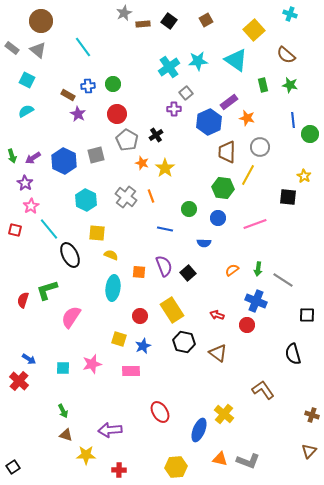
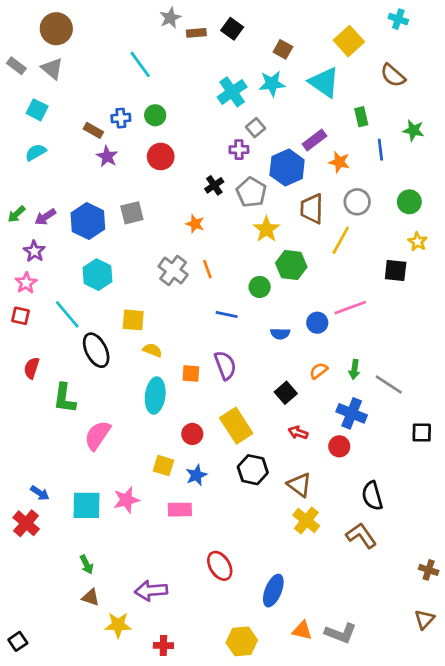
brown square: (206, 20) -> (283, 49), moved, turned -32
cyan line: (83, 47) -> (140, 64), moved
green star: (290, 85) -> (413, 130), moved
blue line: (293, 120) -> (380, 150), moved
green circle: (310, 134) -> (409, 202), moved
gray pentagon: (127, 140) -> (251, 192), moved
green arrow: (12, 156) -> (16, 214), turned 64
yellow star: (165, 168) -> (266, 229), moved
green hexagon: (223, 188) -> (291, 265), moved
cyan hexagon: (86, 200) -> (97, 275), moved
pink star: (31, 206) -> (26, 283), moved
blue circle: (218, 218) -> (317, 323), moved
black square: (188, 273) -> (286, 393), moved
green L-shape: (47, 290) -> (65, 398), turned -65
red semicircle: (23, 300) -> (32, 368), moved
black semicircle: (293, 354) -> (372, 496), moved
cyan square: (63, 368) -> (87, 505), size x1.6
yellow cross: (224, 414) -> (306, 521), moved

